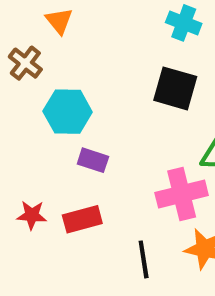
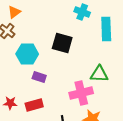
orange triangle: (59, 21) -> (14, 12), moved, turned 32
black square: (175, 88) -> (62, 43), moved

